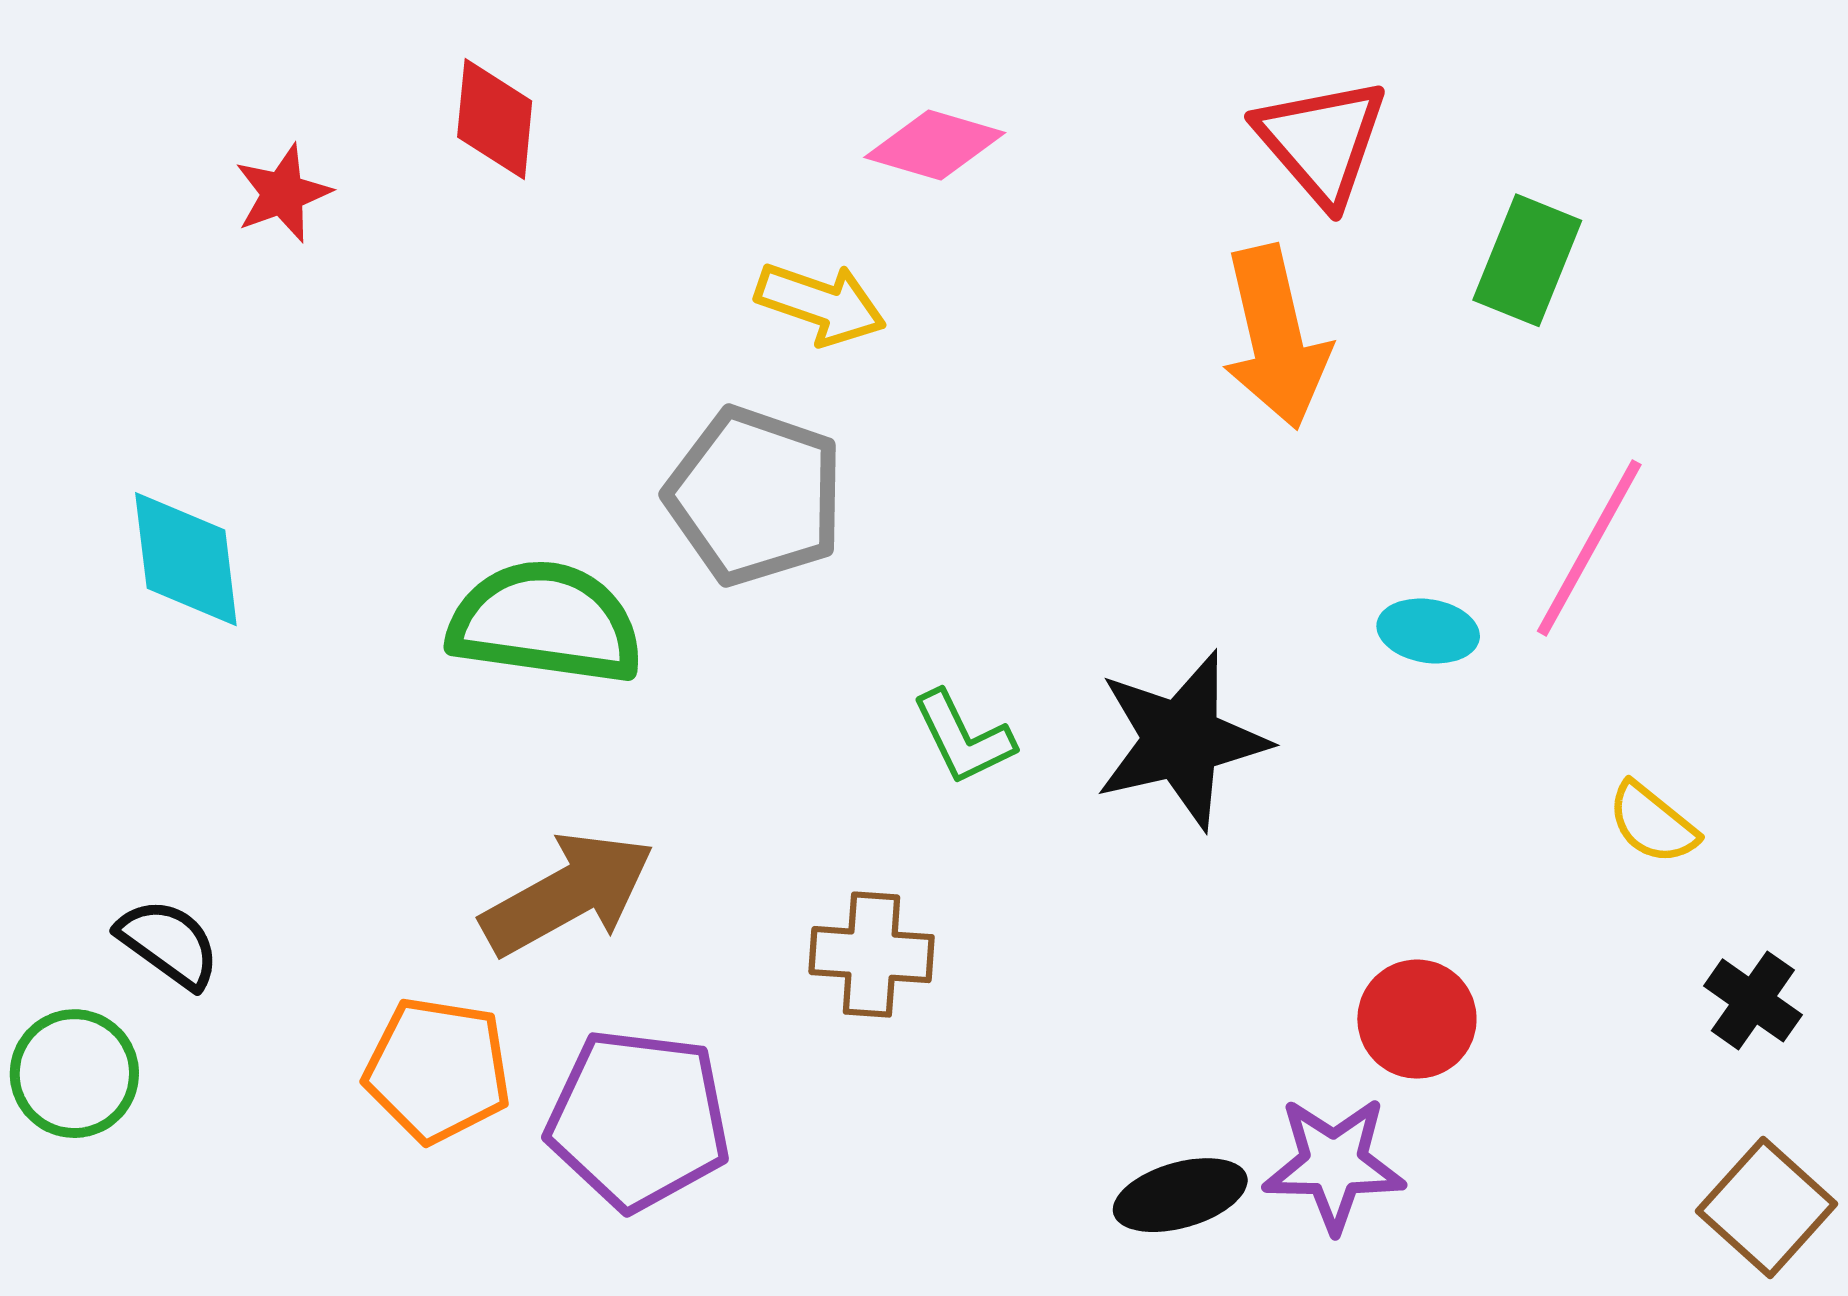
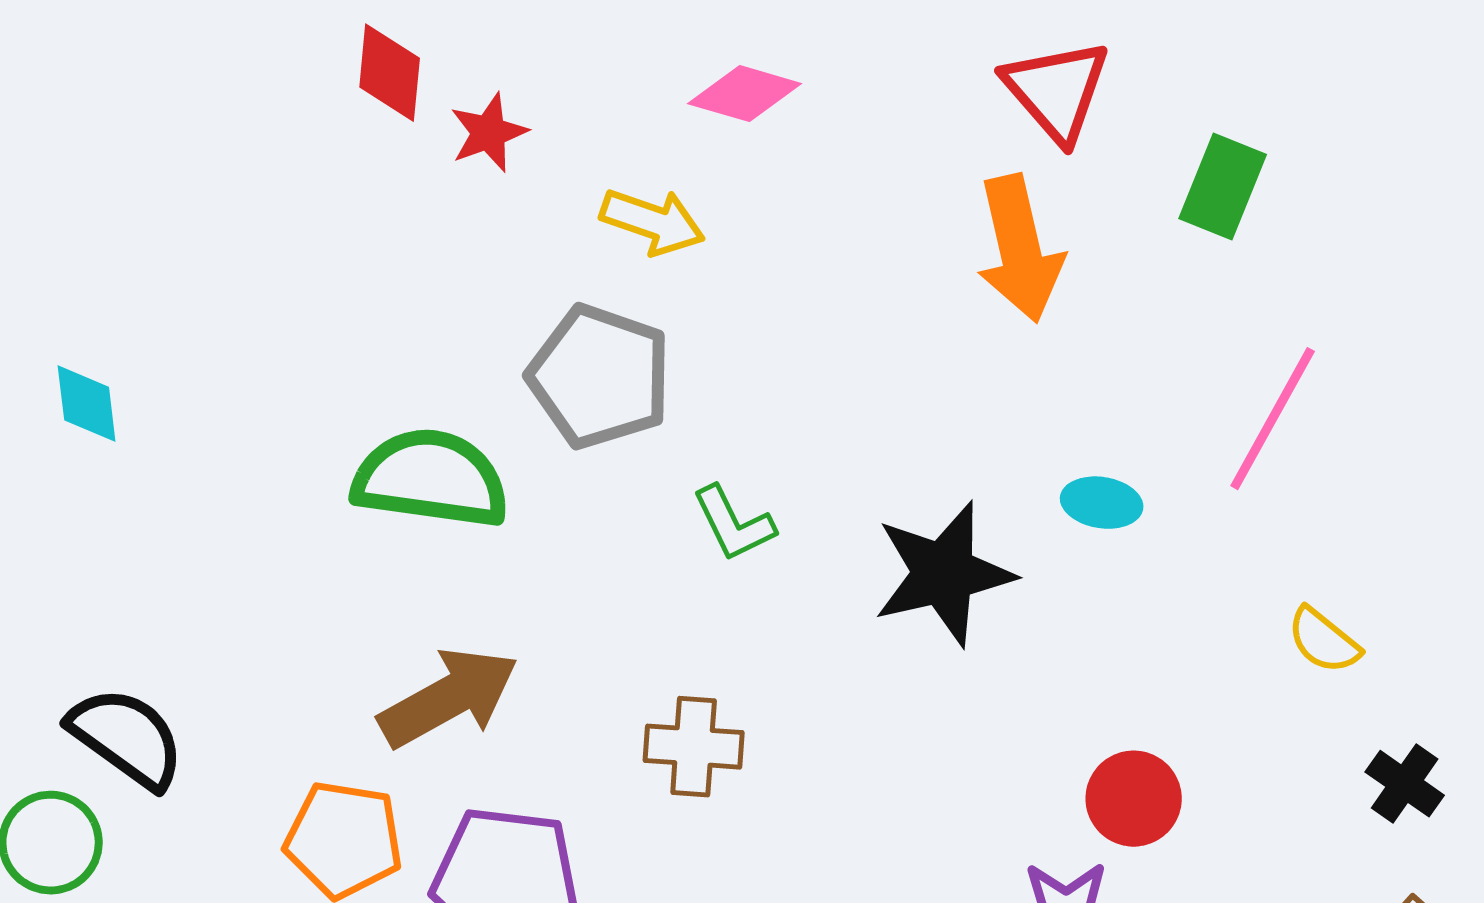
red star: (283, 193) -> (489, 133), moved
cyan diamond: (186, 559) -> (87, 404), moved, size x0.7
cyan ellipse: (1428, 631) -> (1102, 503), moved
green L-shape: (963, 738) -> (734, 524), moved
black semicircle: (169, 943) -> (127, 738), size x1.4

